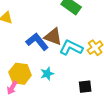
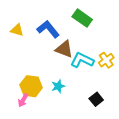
blue L-shape: (37, 42) -> (48, 29), moved
black square: (85, 87) -> (96, 99), turned -32

